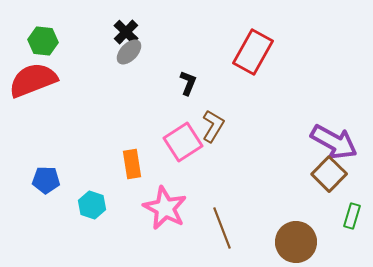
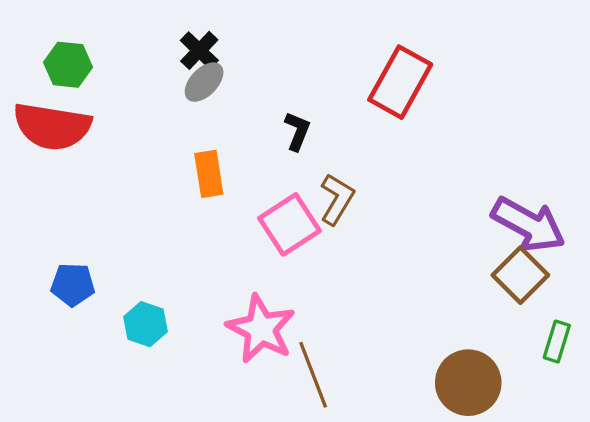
red semicircle: (33, 80) -> (52, 126), turned -150
orange rectangle: (132, 164) -> (209, 174), moved
brown line: (222, 228) -> (313, 375), moved

